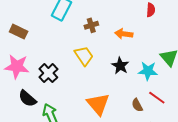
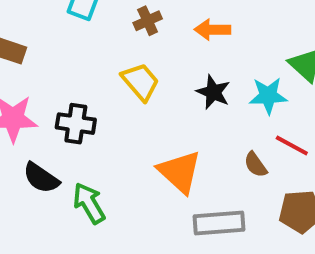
black cross: (48, 73) -> (76, 124), turned -30

